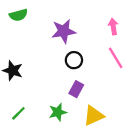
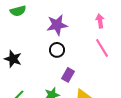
black circle: (74, 60) -> (57, 50), moved

